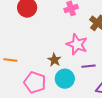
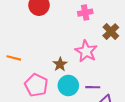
purple line: (89, 66) -> (93, 87), moved

